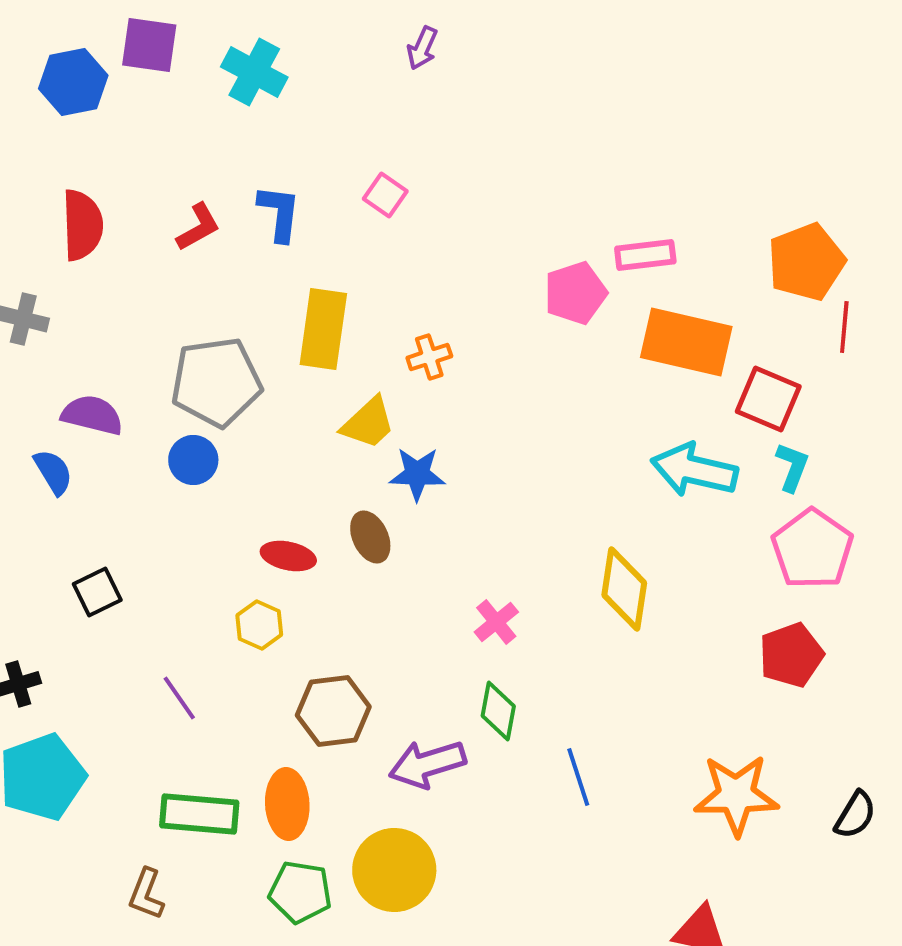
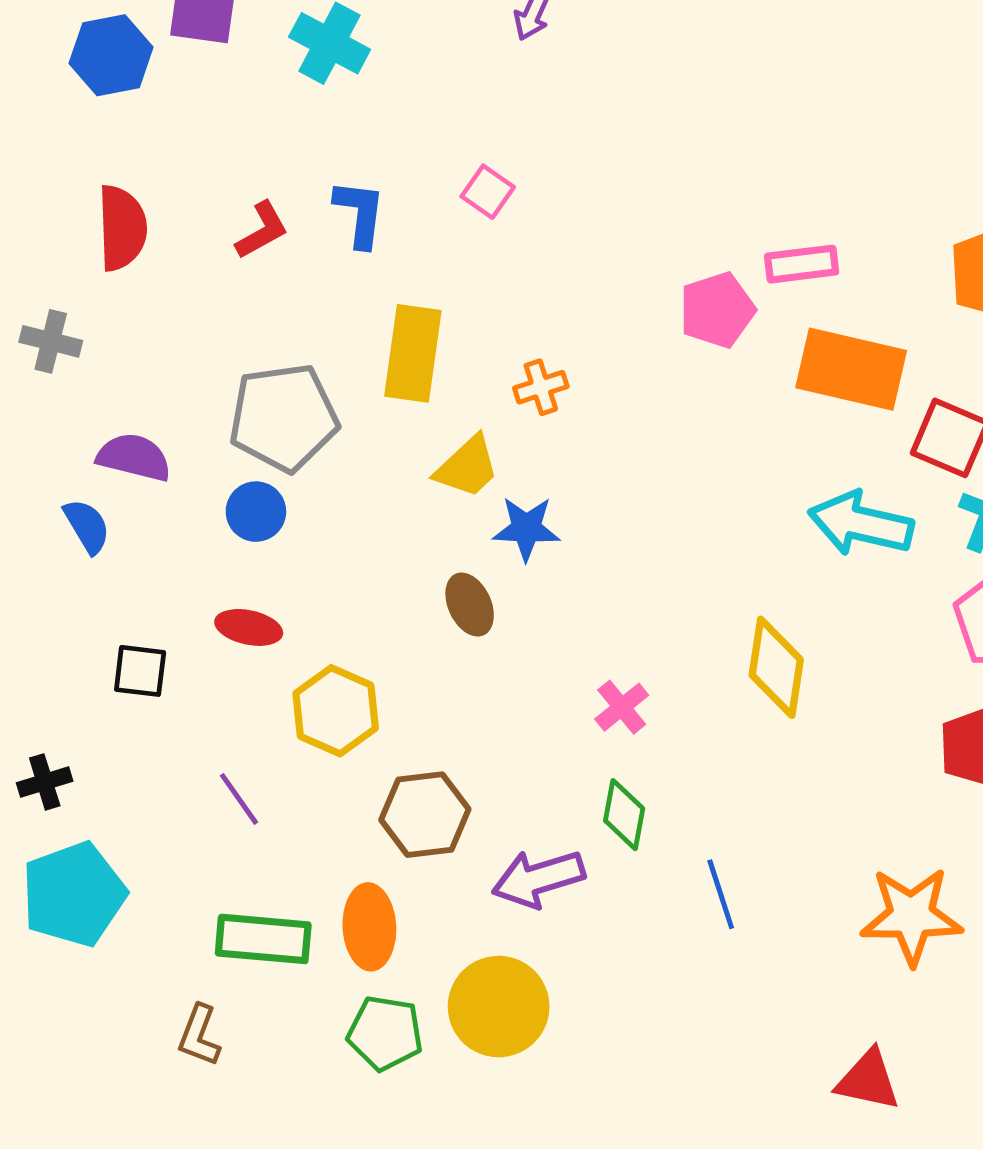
red ellipse: (288, 556) -> (249, 627), moved
black square: (97, 592) -> (140, 671), turned 33
yellow hexagon: (259, 625) -> (336, 711), size x1.5

